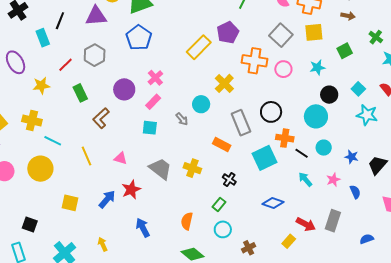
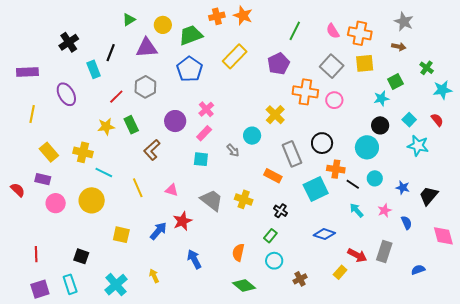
yellow rectangle: (199, 47) -> (235, 56), moved
cyan star: (317, 67) -> (381, 98), moved
yellow star: (41, 86) -> (106, 127), moved

